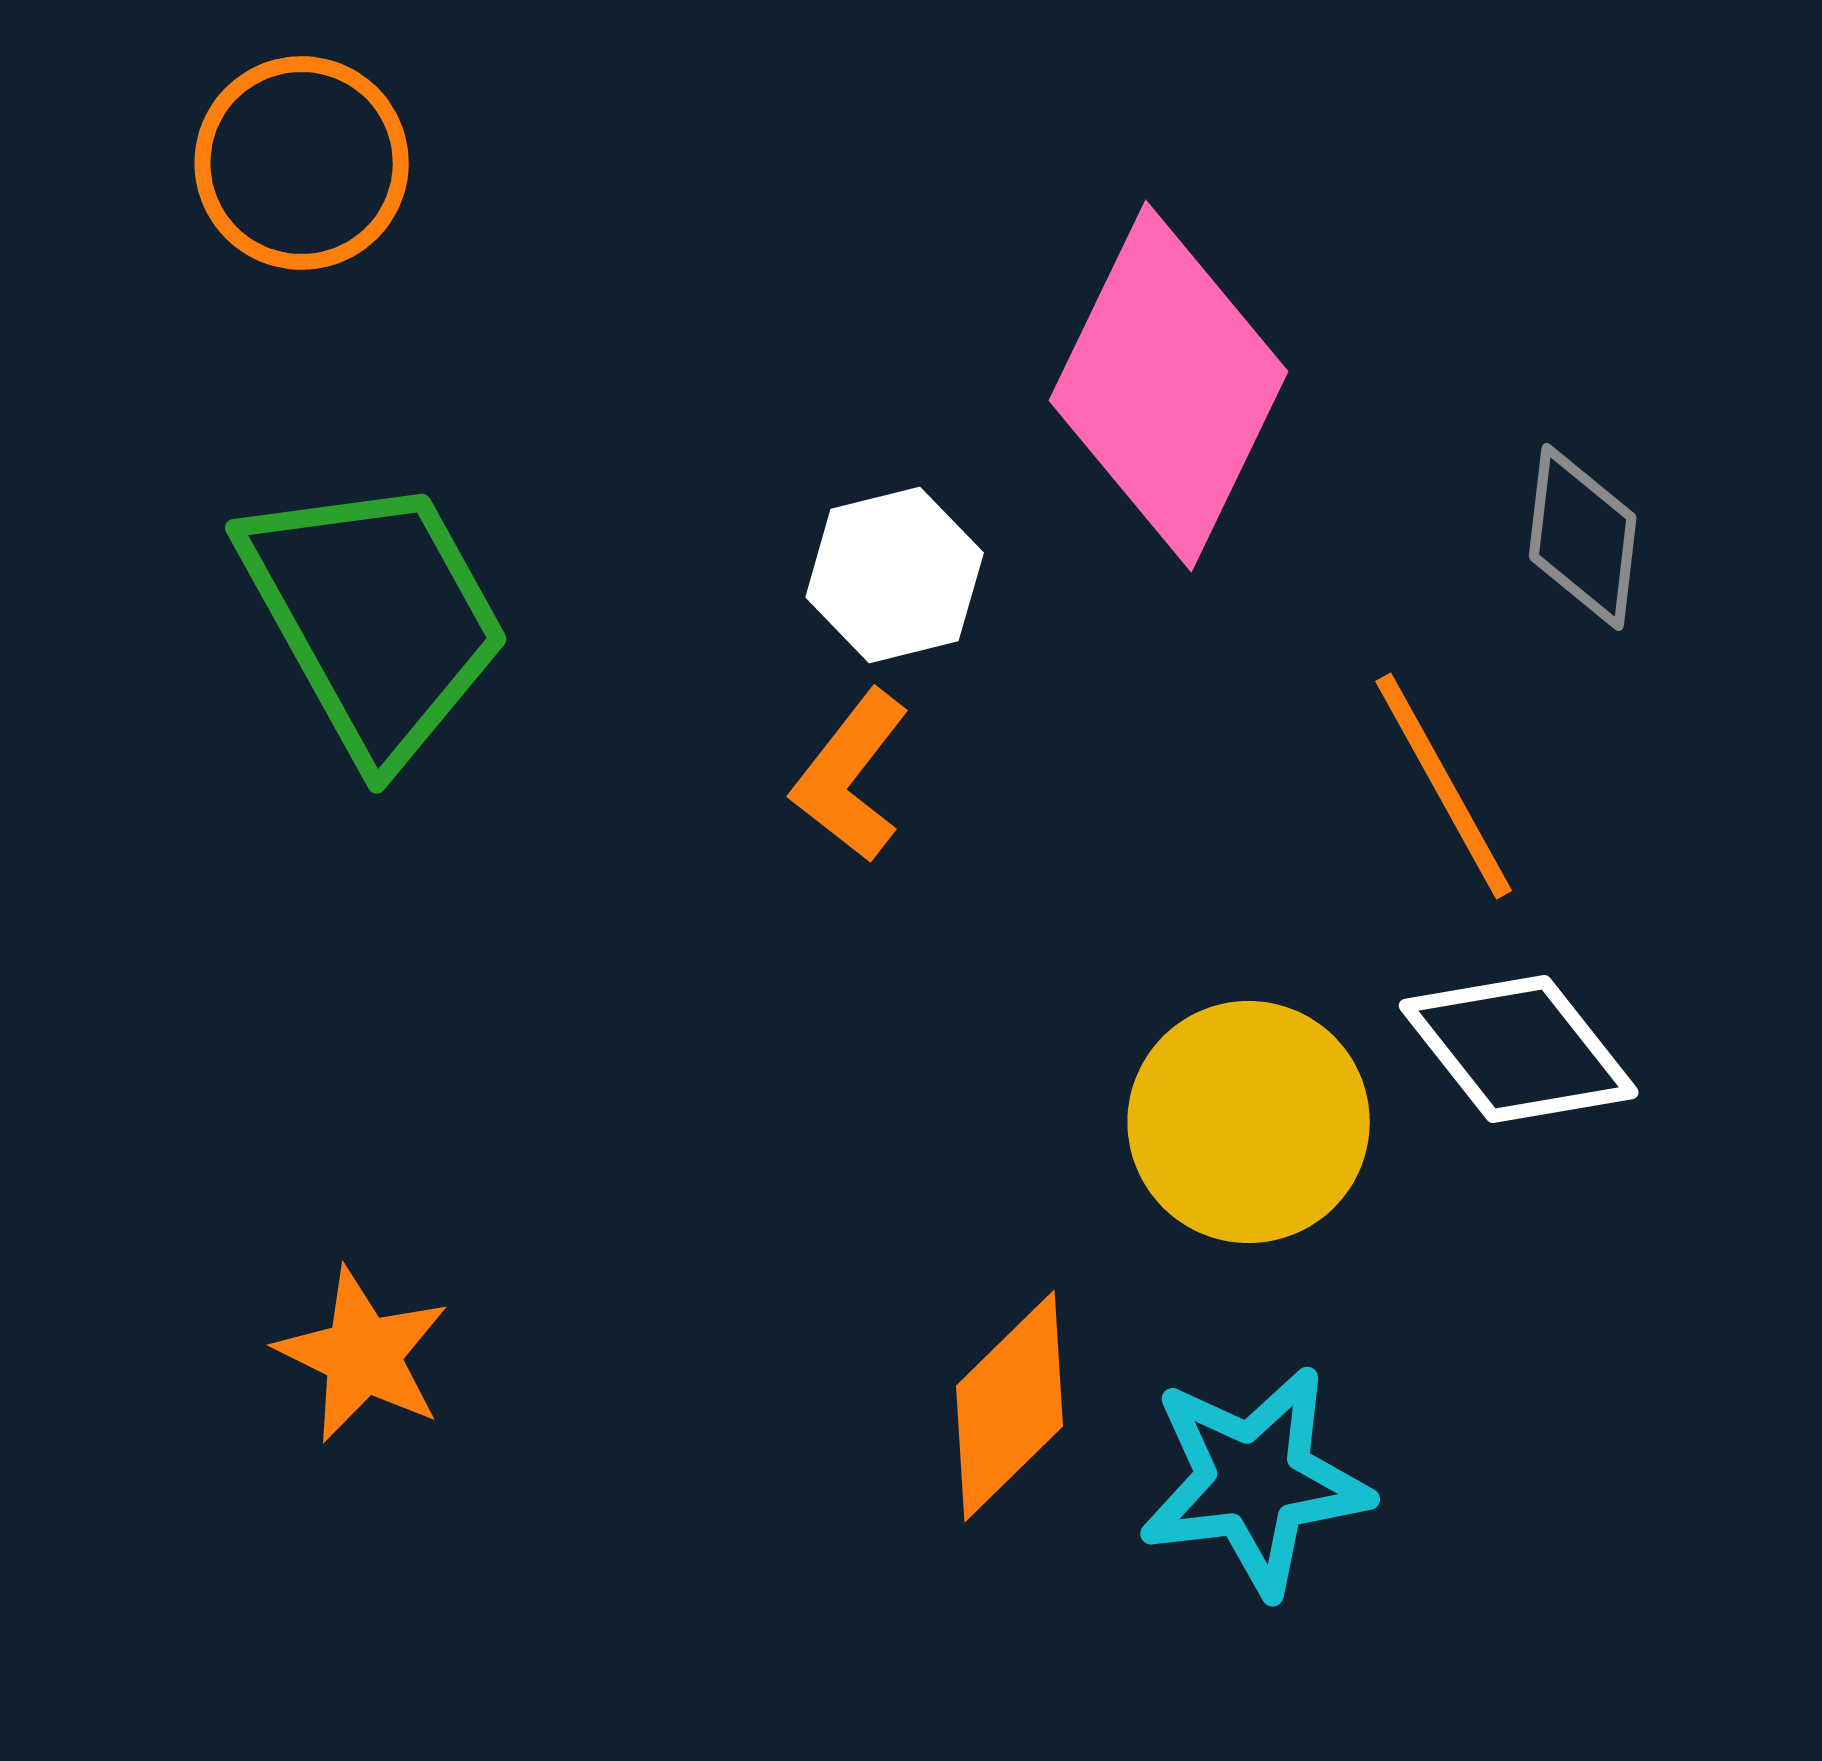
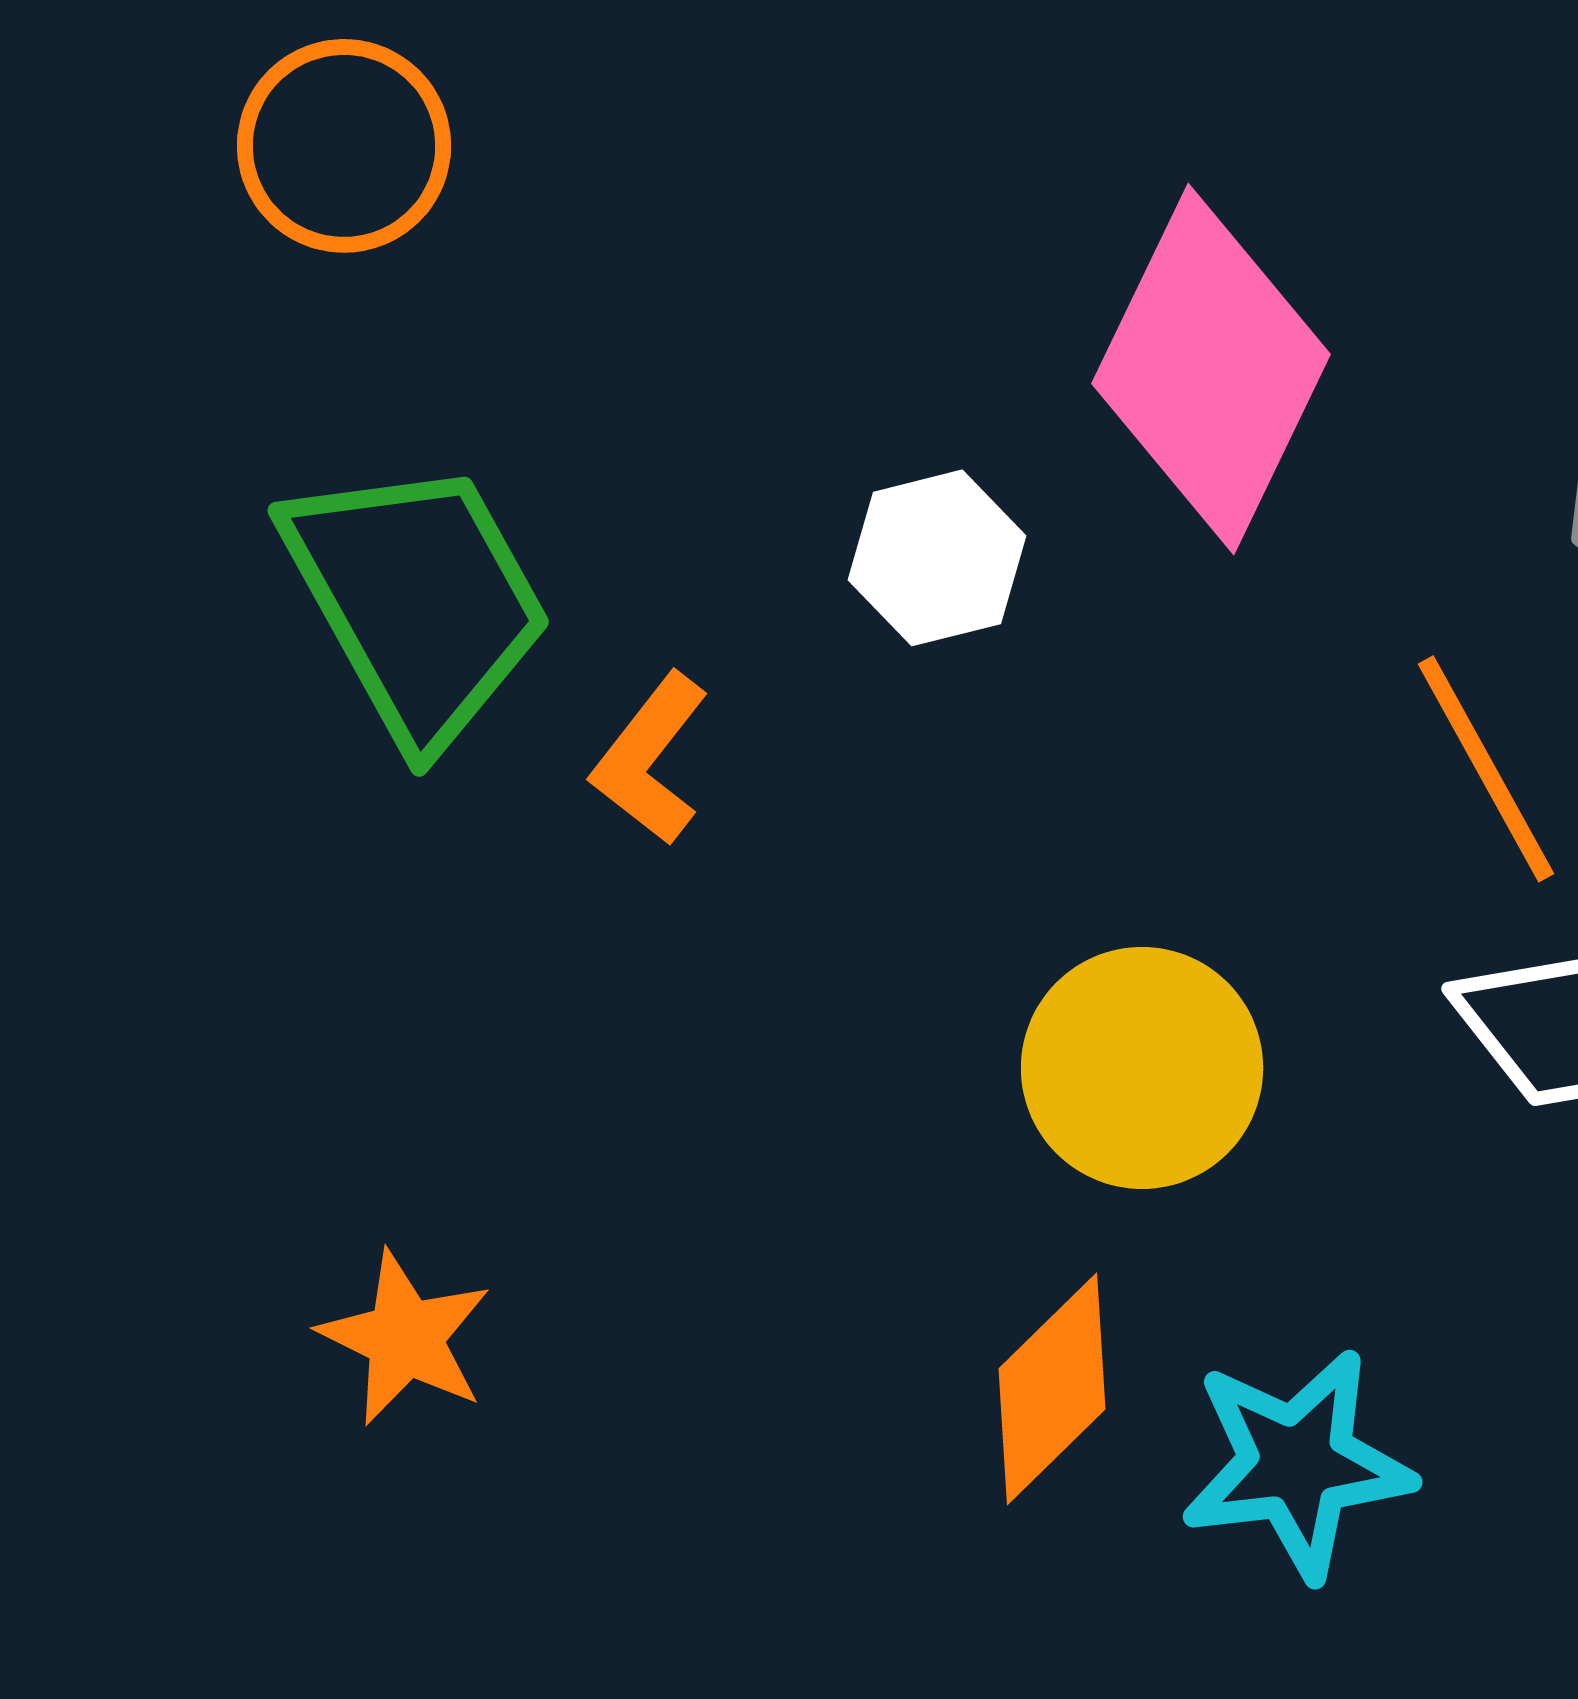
orange L-shape: (851, 776) -> (650, 759), moved
yellow circle: (1249, 1122) -> (1142, 1068), moved

